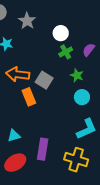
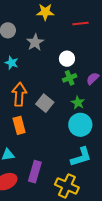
orange arrow: (18, 74) -> (19, 94), turned 80
orange rectangle: (29, 97) -> (19, 125), moved
cyan circle: (82, 97) -> (80, 125), size x1.5

